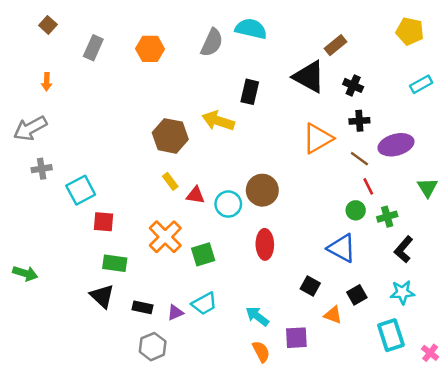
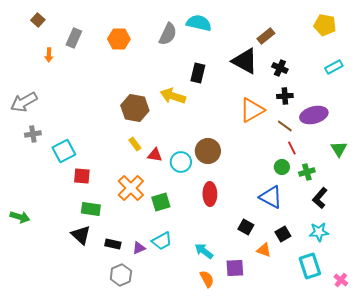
orange arrow: (47, 82) -> (49, 55), moved

